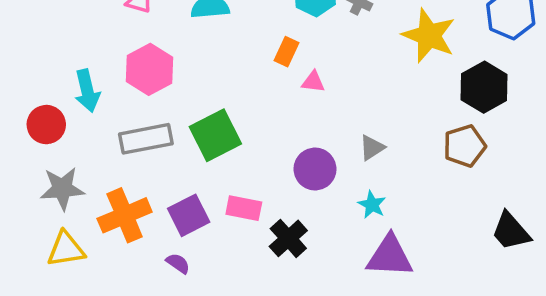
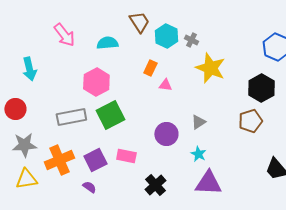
yellow star: (429, 36) -> (210, 68), moved
pink hexagon: (149, 69) -> (96, 82), moved
cyan arrow: (87, 91) -> (29, 69), moved
black cross: (288, 238) -> (155, 185), moved

